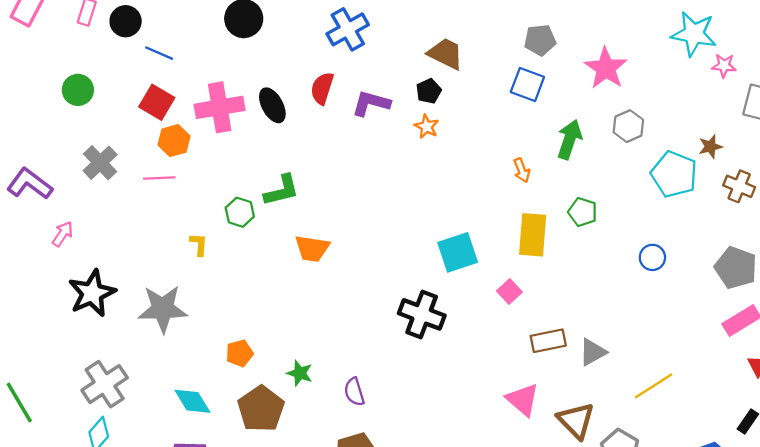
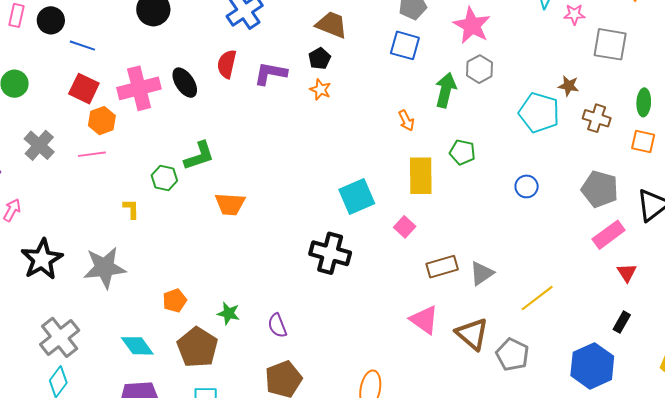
gray hexagon: (628, 126) -> (479, 69), moved
brown star: (710, 147) -> (569, 86), turned 30

